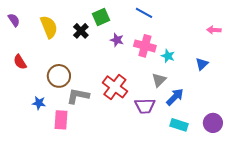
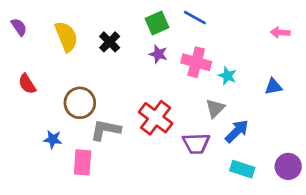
green square: (101, 17) -> (157, 23), moved
pink arrow: (214, 30) -> (280, 32), moved
blue triangle: (202, 64) -> (273, 87), turned 32

